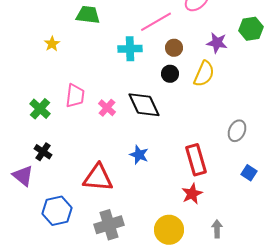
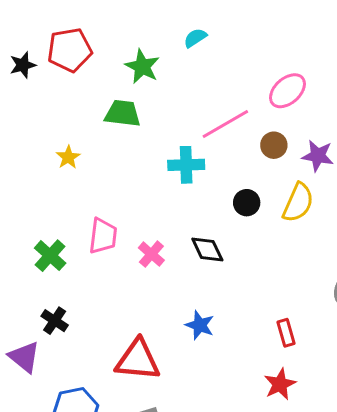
brown circle: (174, 48) -> (274, 145), moved
black diamond: (144, 105) -> (207, 250), size x0.7
red rectangle: (196, 160) -> (286, 333), size x0.6

